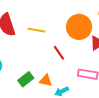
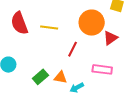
red line: (59, 53) -> (73, 49), turned 63

